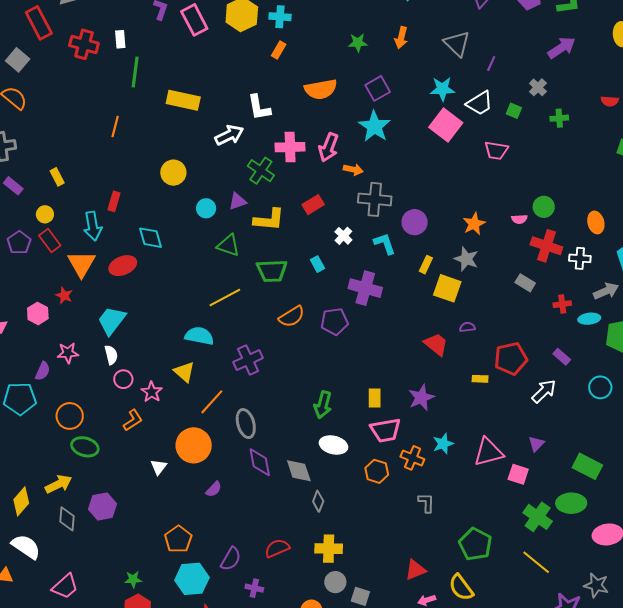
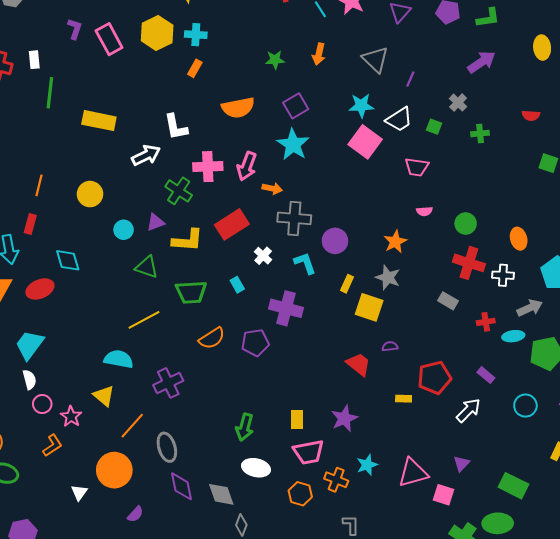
orange line: (115, 127) -> (39, 185), moved
red rectangle: (313, 205) -> (232, 224), size x1.5
pink semicircle: (519, 219) -> (424, 211), moved

